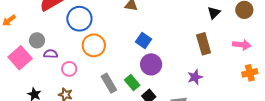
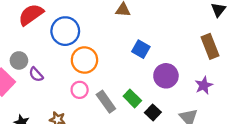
purple semicircle: (51, 54) -> (36, 74), turned -128
purple circle: (151, 64) -> (166, 76), moved
pink circle: (69, 69) -> (80, 90), moved

